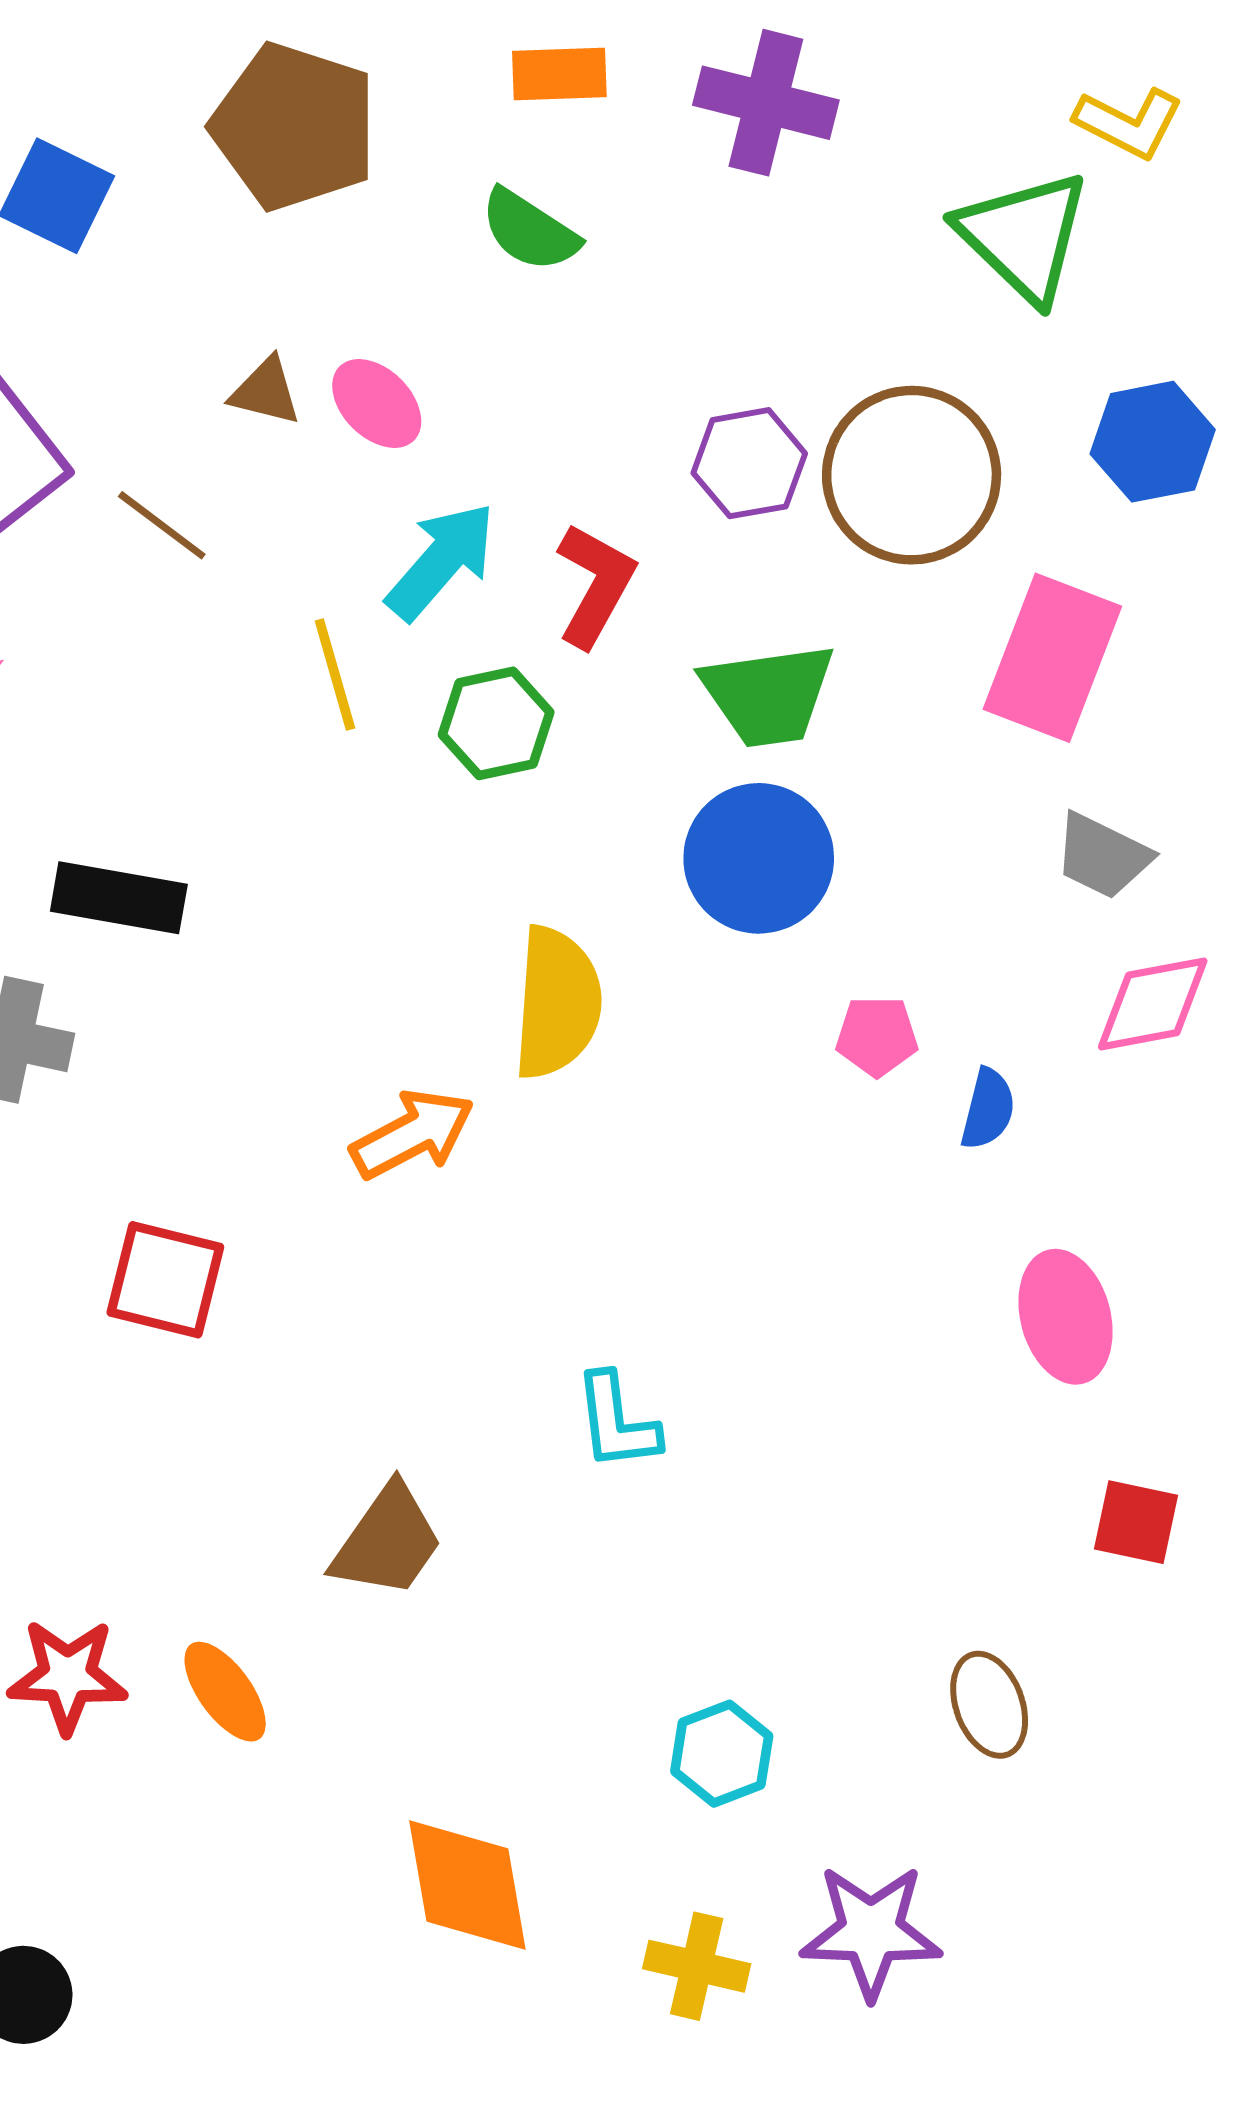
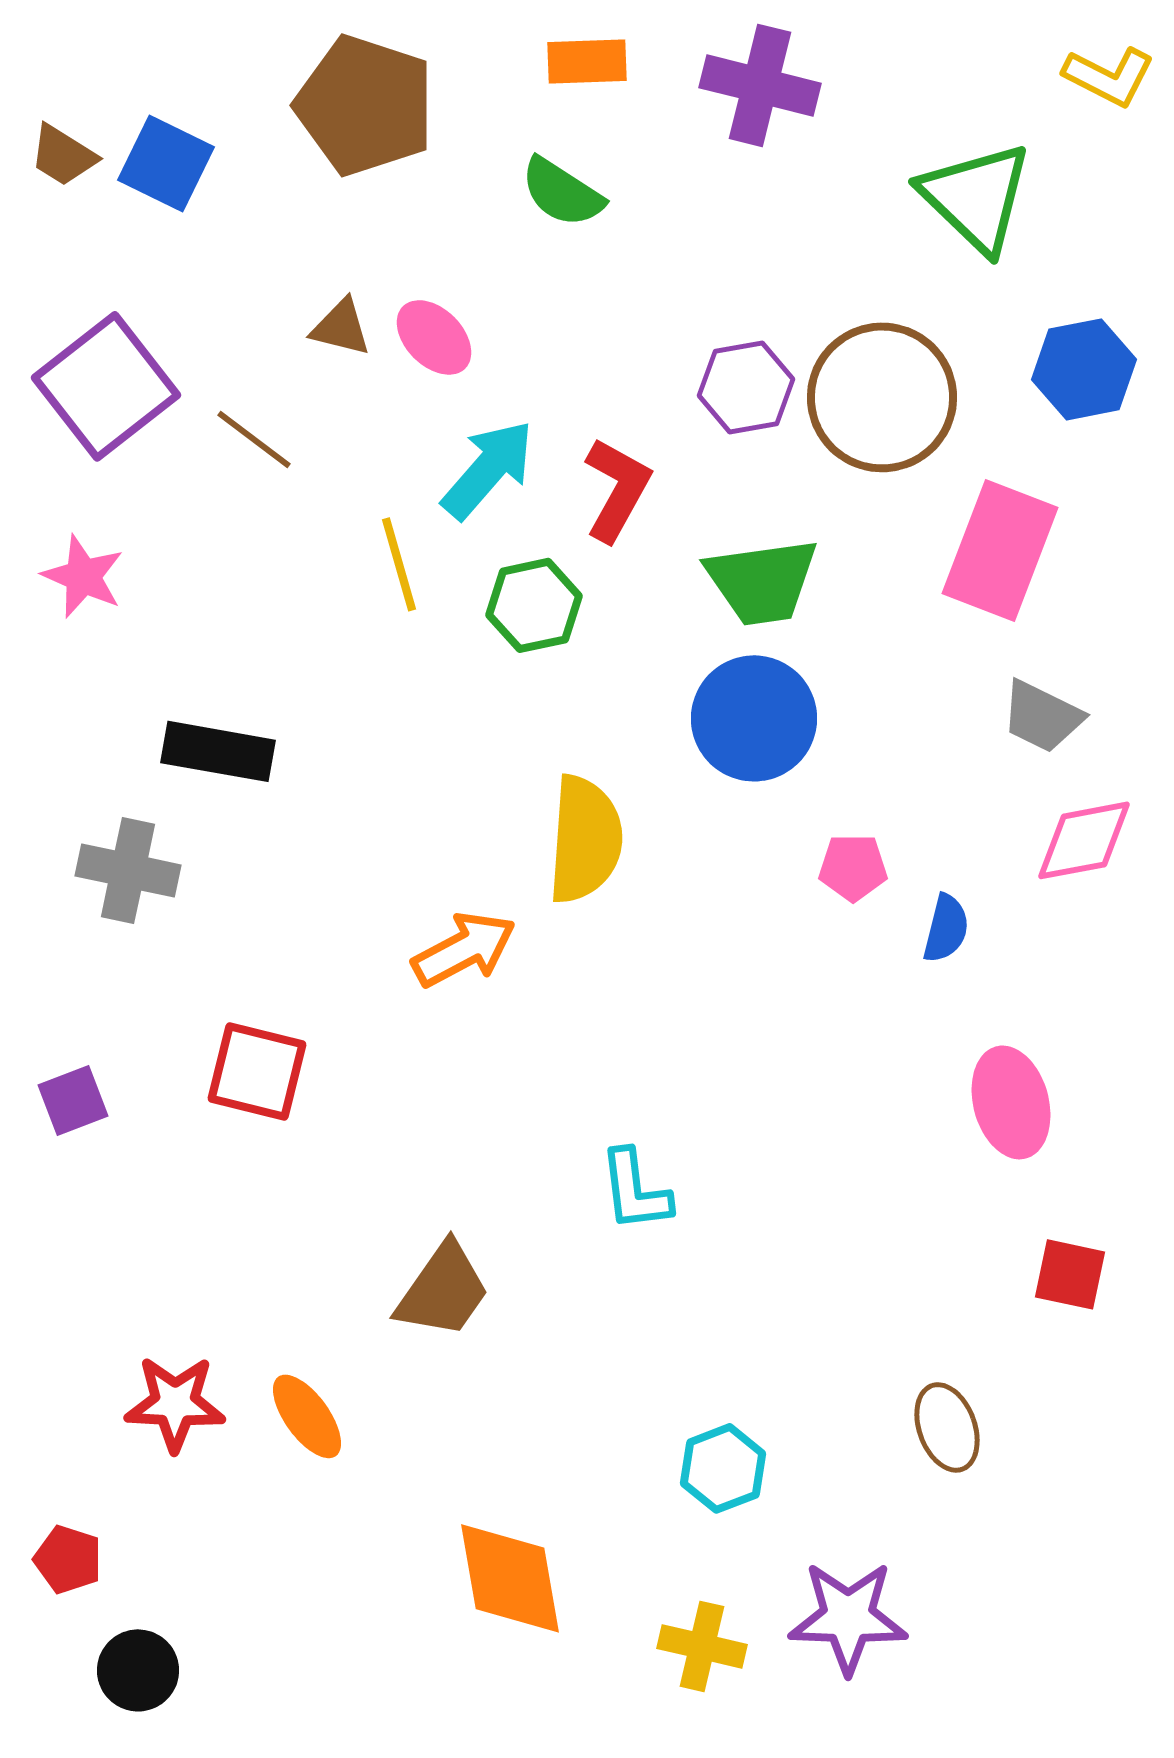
yellow L-shape: (1129, 123) -> (1109, 76), moved

